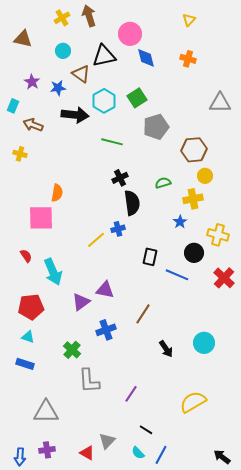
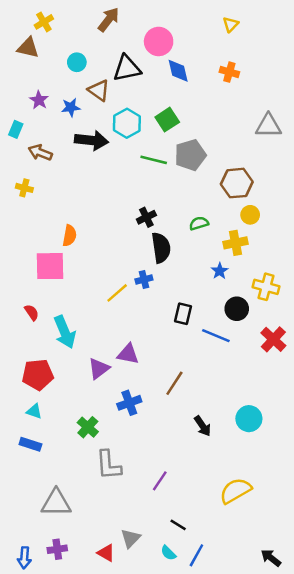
brown arrow: (89, 16) -> (109, 20), turned 55
yellow cross: (62, 18) -> (44, 22), moved
green line: (112, 142) -> (154, 160), moved

